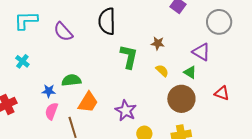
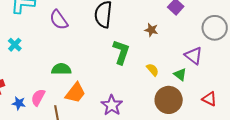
brown star: (158, 43) -> (151, 30), moved
blue star: (49, 91) -> (19, 103), moved

